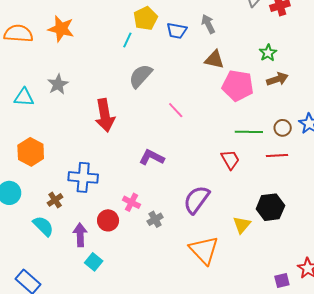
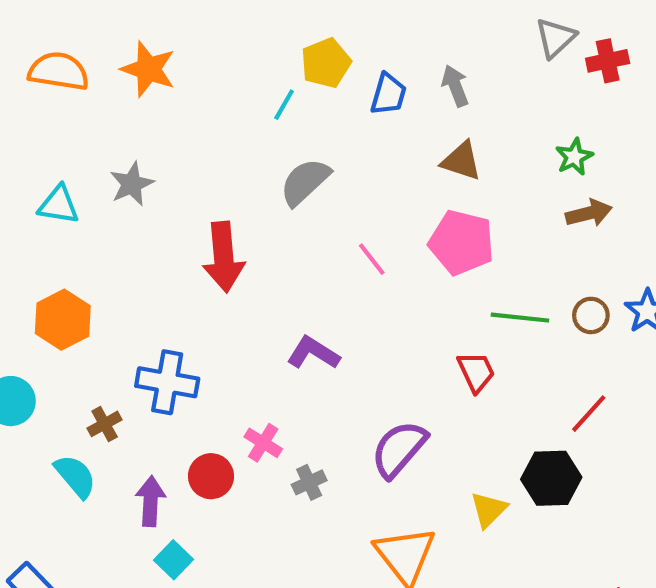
blue trapezoid: (177, 31) -> (388, 94), turned -90
pink pentagon: (238, 86) -> (461, 242), moved
red line: (277, 155) -> (589, 414), moved, turned -50

